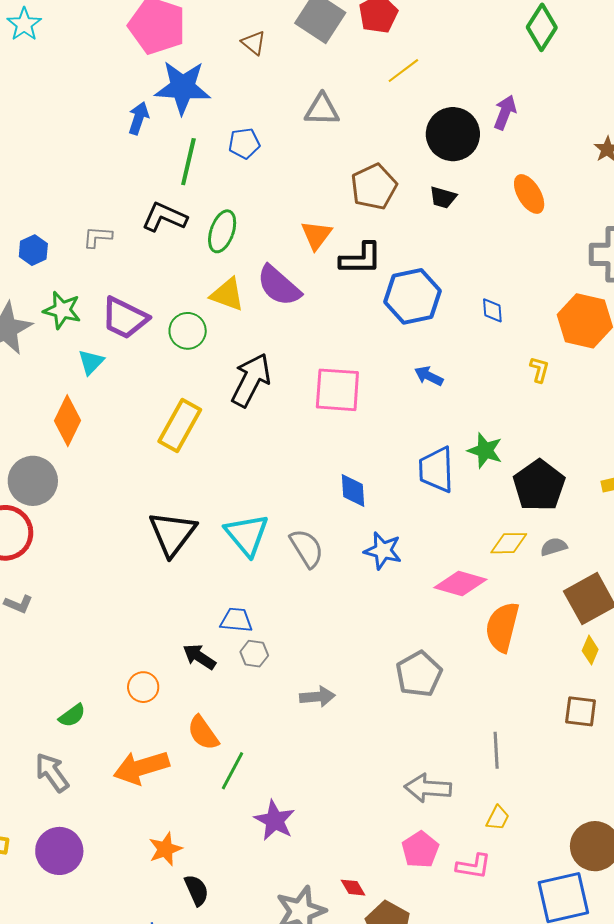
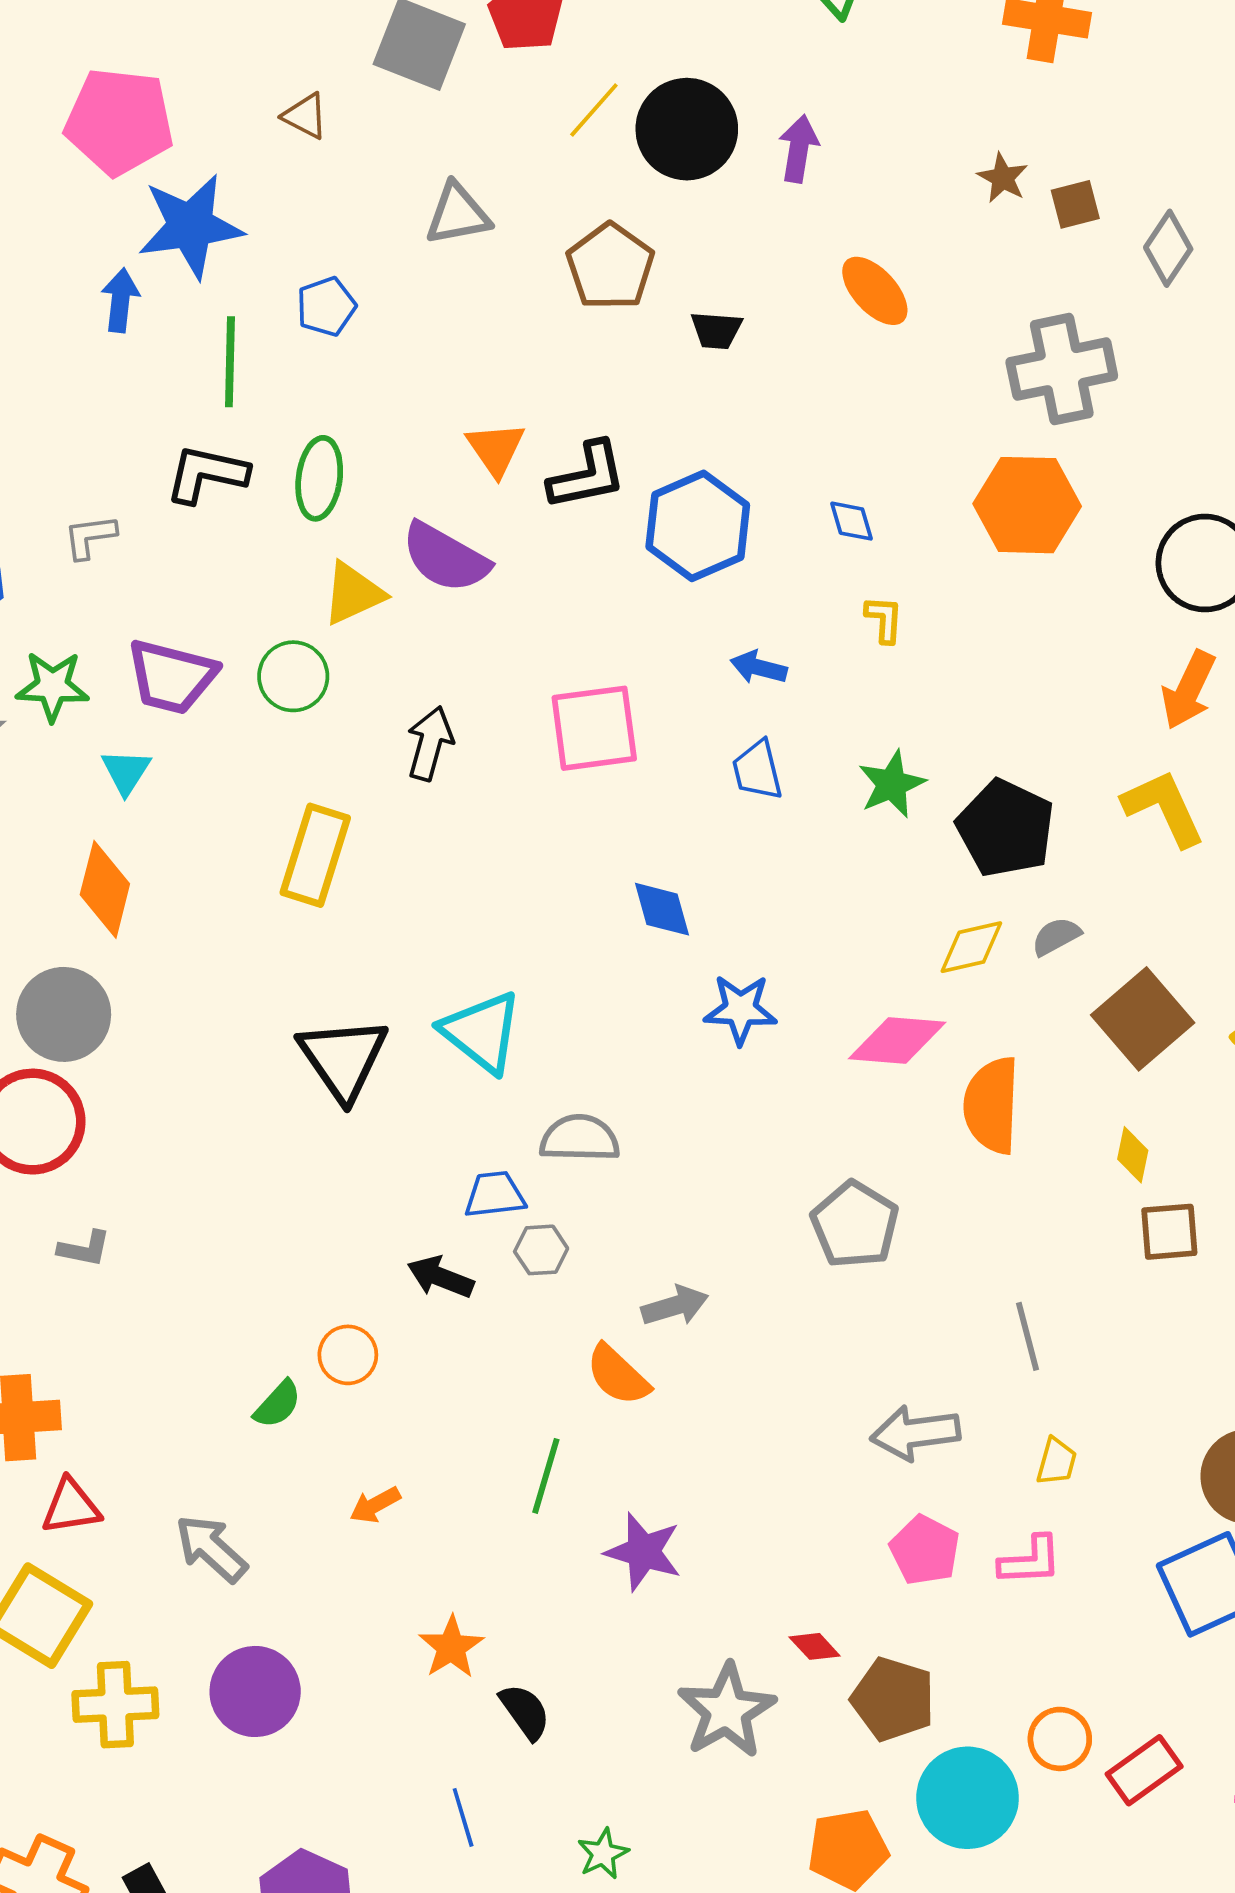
black circle: (453, 134) -> (687, 129), moved
brown pentagon: (374, 187) -> (610, 267), moved
yellow triangle: (227, 294) -> (353, 594), turned -33
yellow L-shape: (539, 370) -> (884, 619), moved
black arrow: (251, 380) -> (430, 743), size x0.7
green star: (485, 451) -> (892, 784), turned -30
blue trapezoid: (436, 470) -> (757, 770), moved, size x0.7
gray semicircle: (307, 548) -> (580, 1138), moved, turned -45
yellow diamond: (590, 650) -> (1133, 1155), moved
green semicircle: (72, 716) -> (278, 1404), moved
orange semicircle: (203, 733) -> (618, 1375), moved
orange arrow: (141, 767) -> (375, 1505), size x0.5

